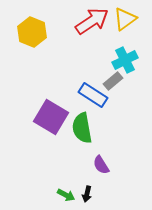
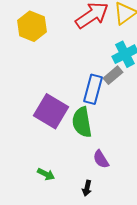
blue rectangle: (93, 95) -> (93, 89), turned 72
green arrow: (66, 195) -> (46, 174), moved

